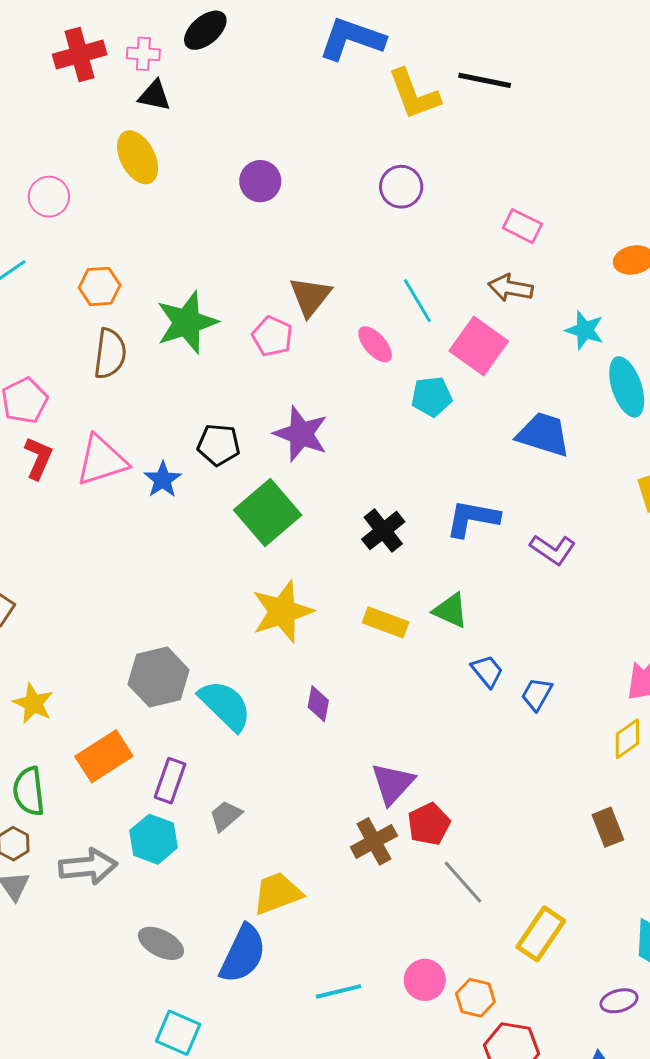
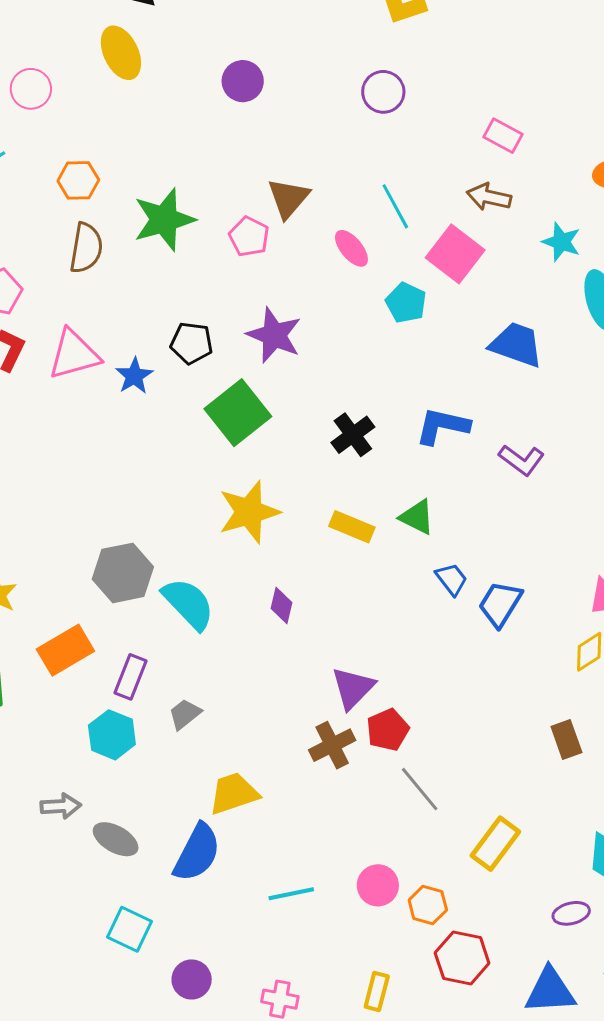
cyan pentagon: (432, 397) -> (406, 303), turned 30
blue trapezoid: (537, 694) -> (500, 604), size x1.4
gray arrow: (88, 866) -> (61, 806), moved, size x0.7

